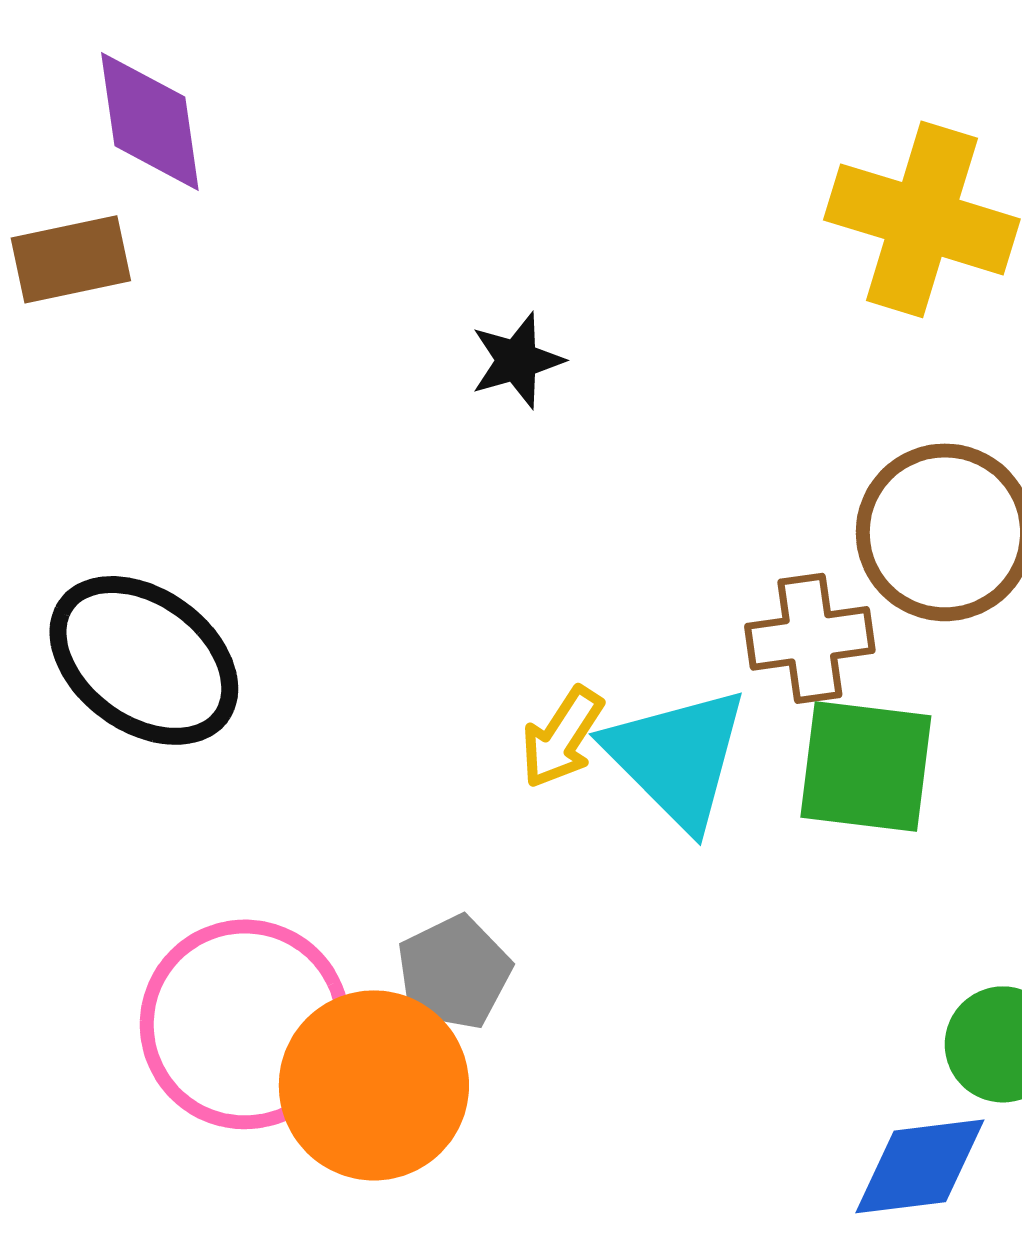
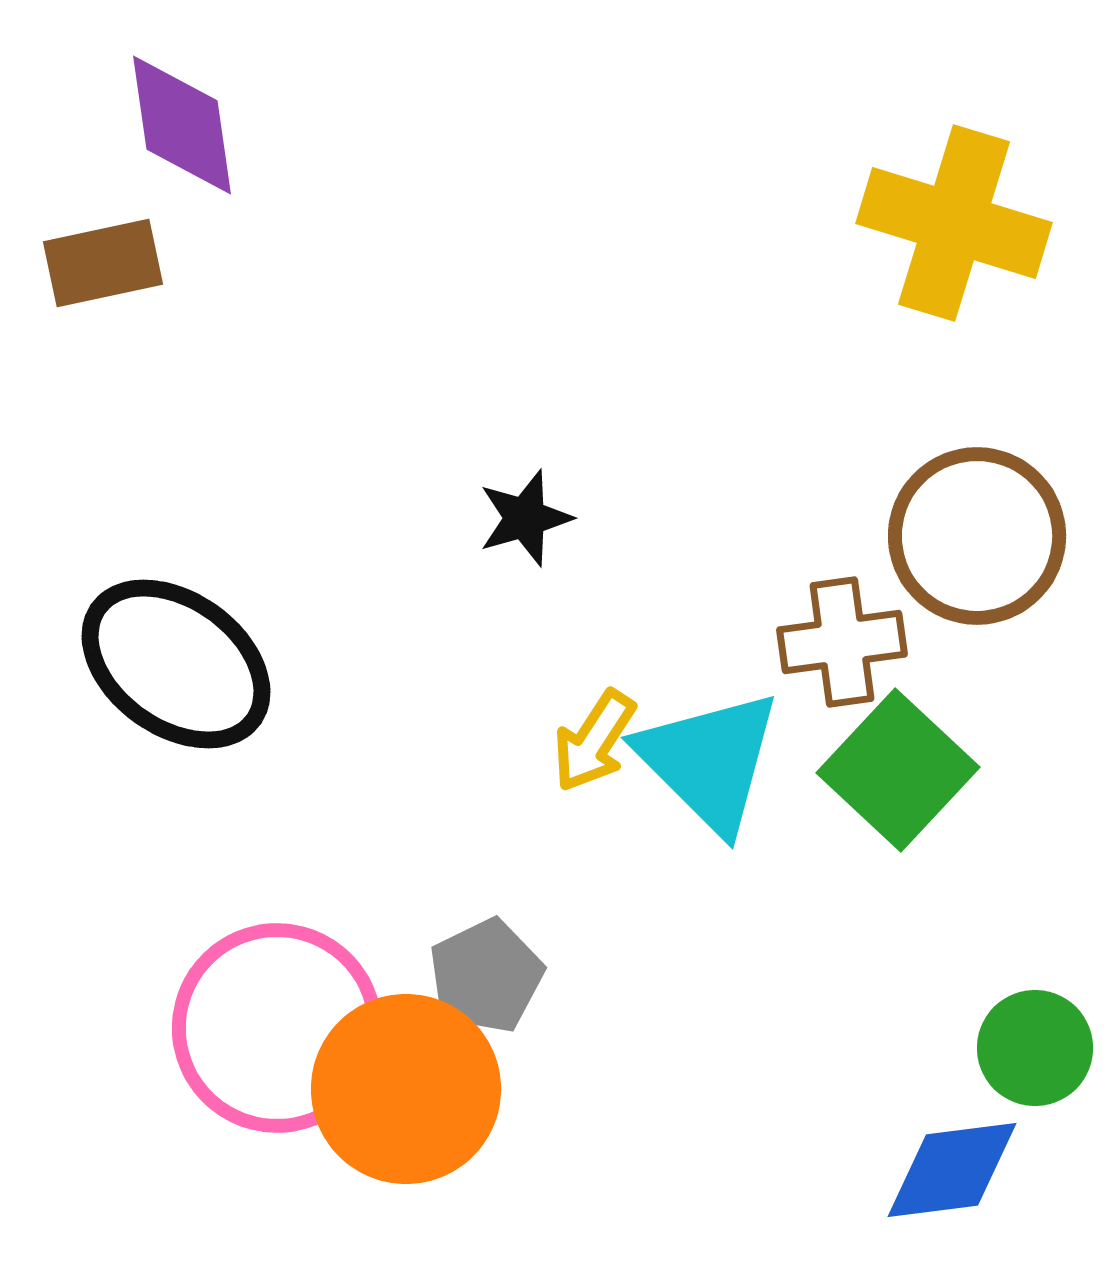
black star: (517, 360) -> (525, 518), moved
green square: (866, 766) -> (898, 770), turned 36

